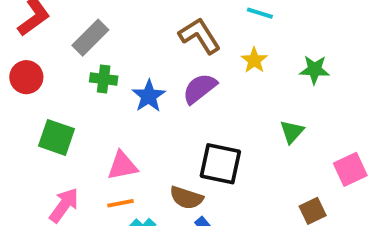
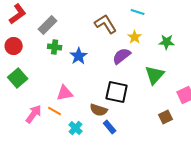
purple semicircle: (200, 88) -> (122, 56), moved
green triangle: (292, 132) -> (155, 75), size x1.5
green square: (56, 137) -> (18, 78), moved, turned 30
orange line: (121, 203) -> (55, 111), moved, turned 40

